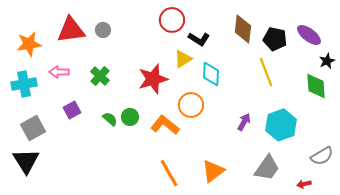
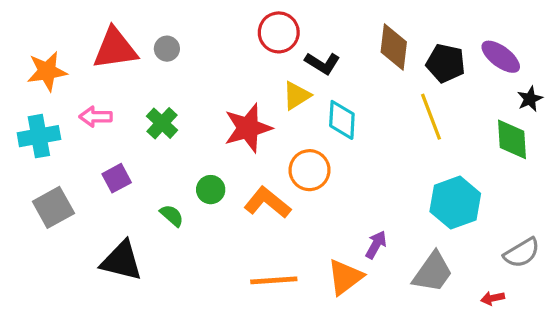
green semicircle: (110, 119) -> (172, 216), moved
purple arrow: (244, 122) -> (376, 245), moved
black triangle: (26, 161) -> (122, 261), moved, turned -44
orange line: (169, 173) -> (274, 280), turned -64

